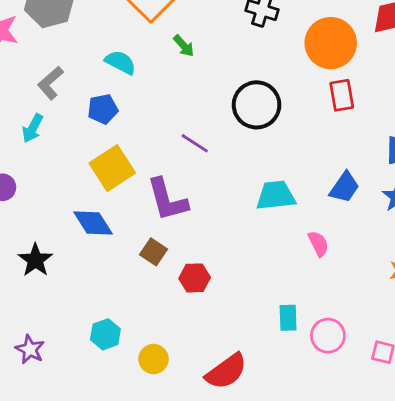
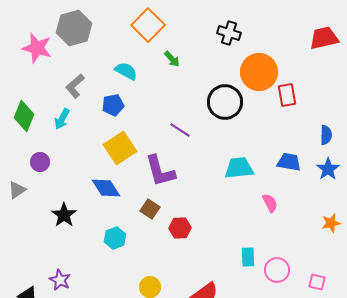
orange circle: (331, 43) -> (259, 72), moved
blue trapezoid: (344, 187) -> (289, 162), turned -115
cyan hexagon: (105, 334) -> (115, 238), moved

